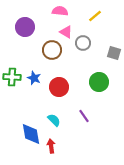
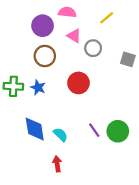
purple circle: (25, 27) -> (43, 26), moved
brown circle: (52, 50) -> (45, 56), moved
green circle: (99, 82) -> (118, 131), moved
red circle: (59, 87) -> (78, 83), moved
blue diamond: (31, 134) -> (35, 129), moved

